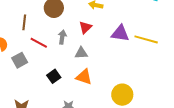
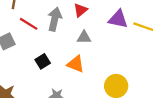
gray arrow: (62, 37) -> (55, 19), size x1.5
gray triangle: (81, 53) -> (84, 37), moved

